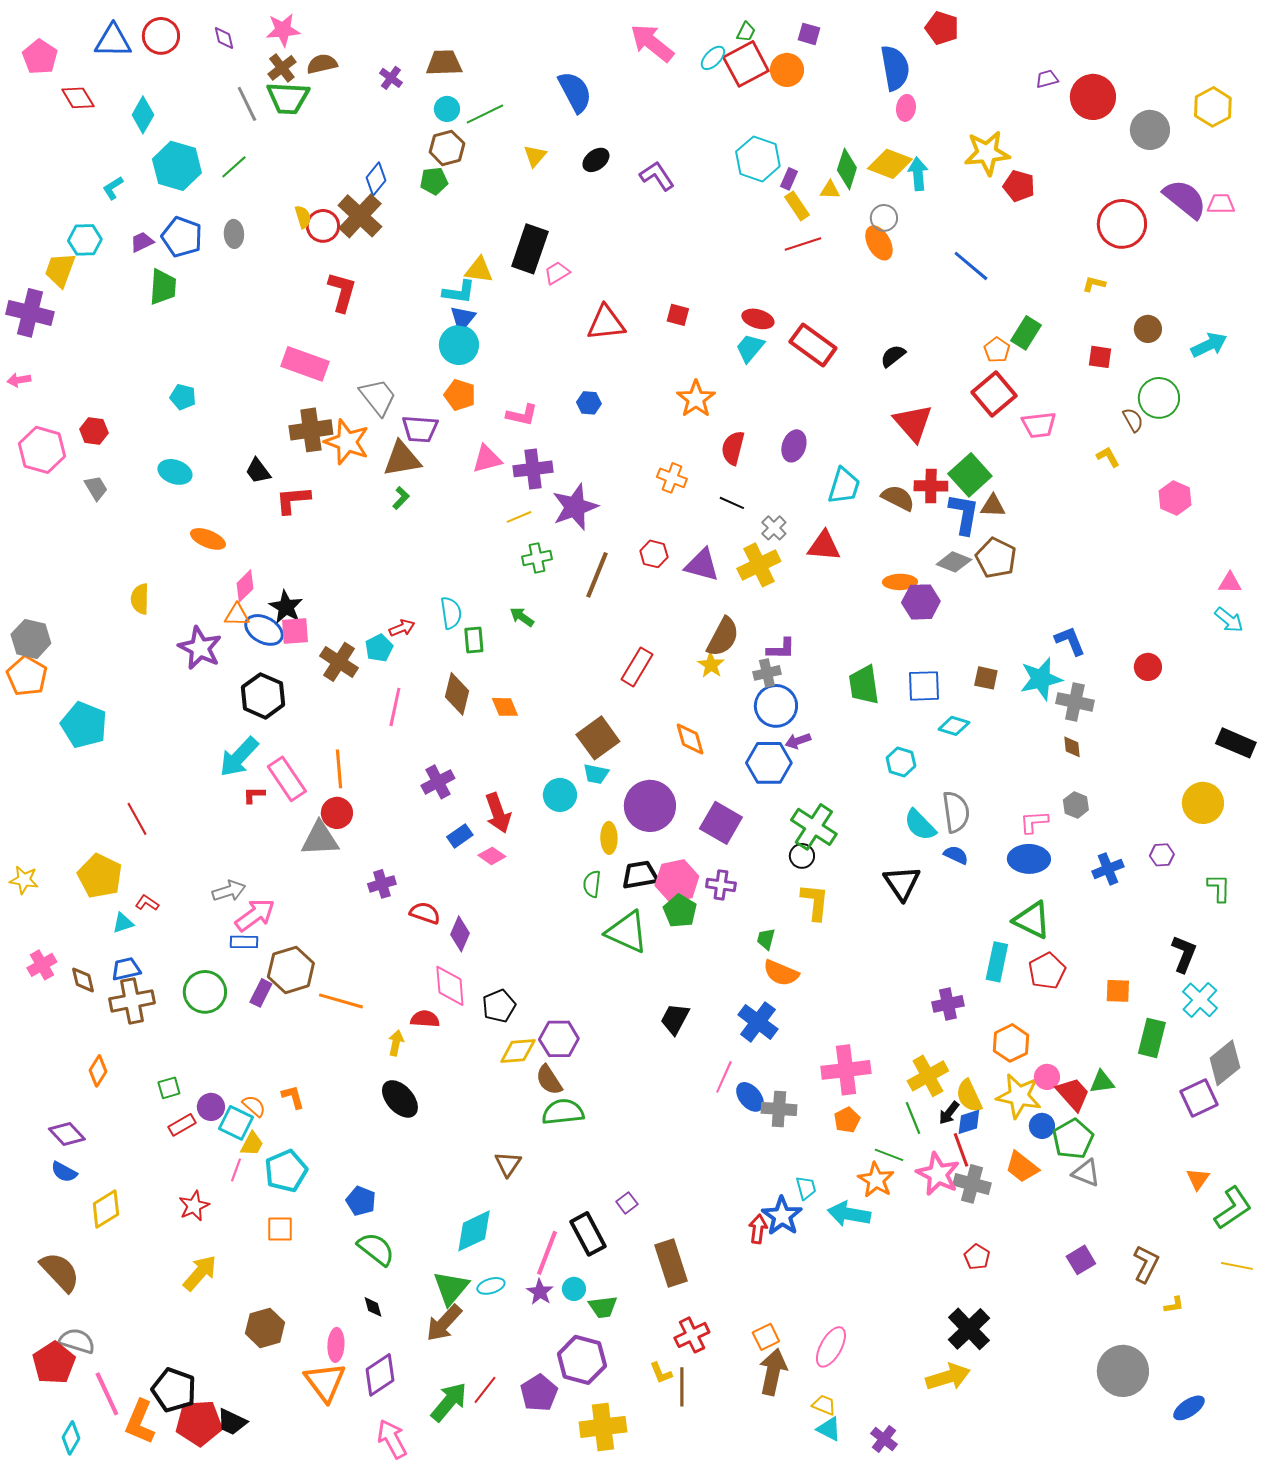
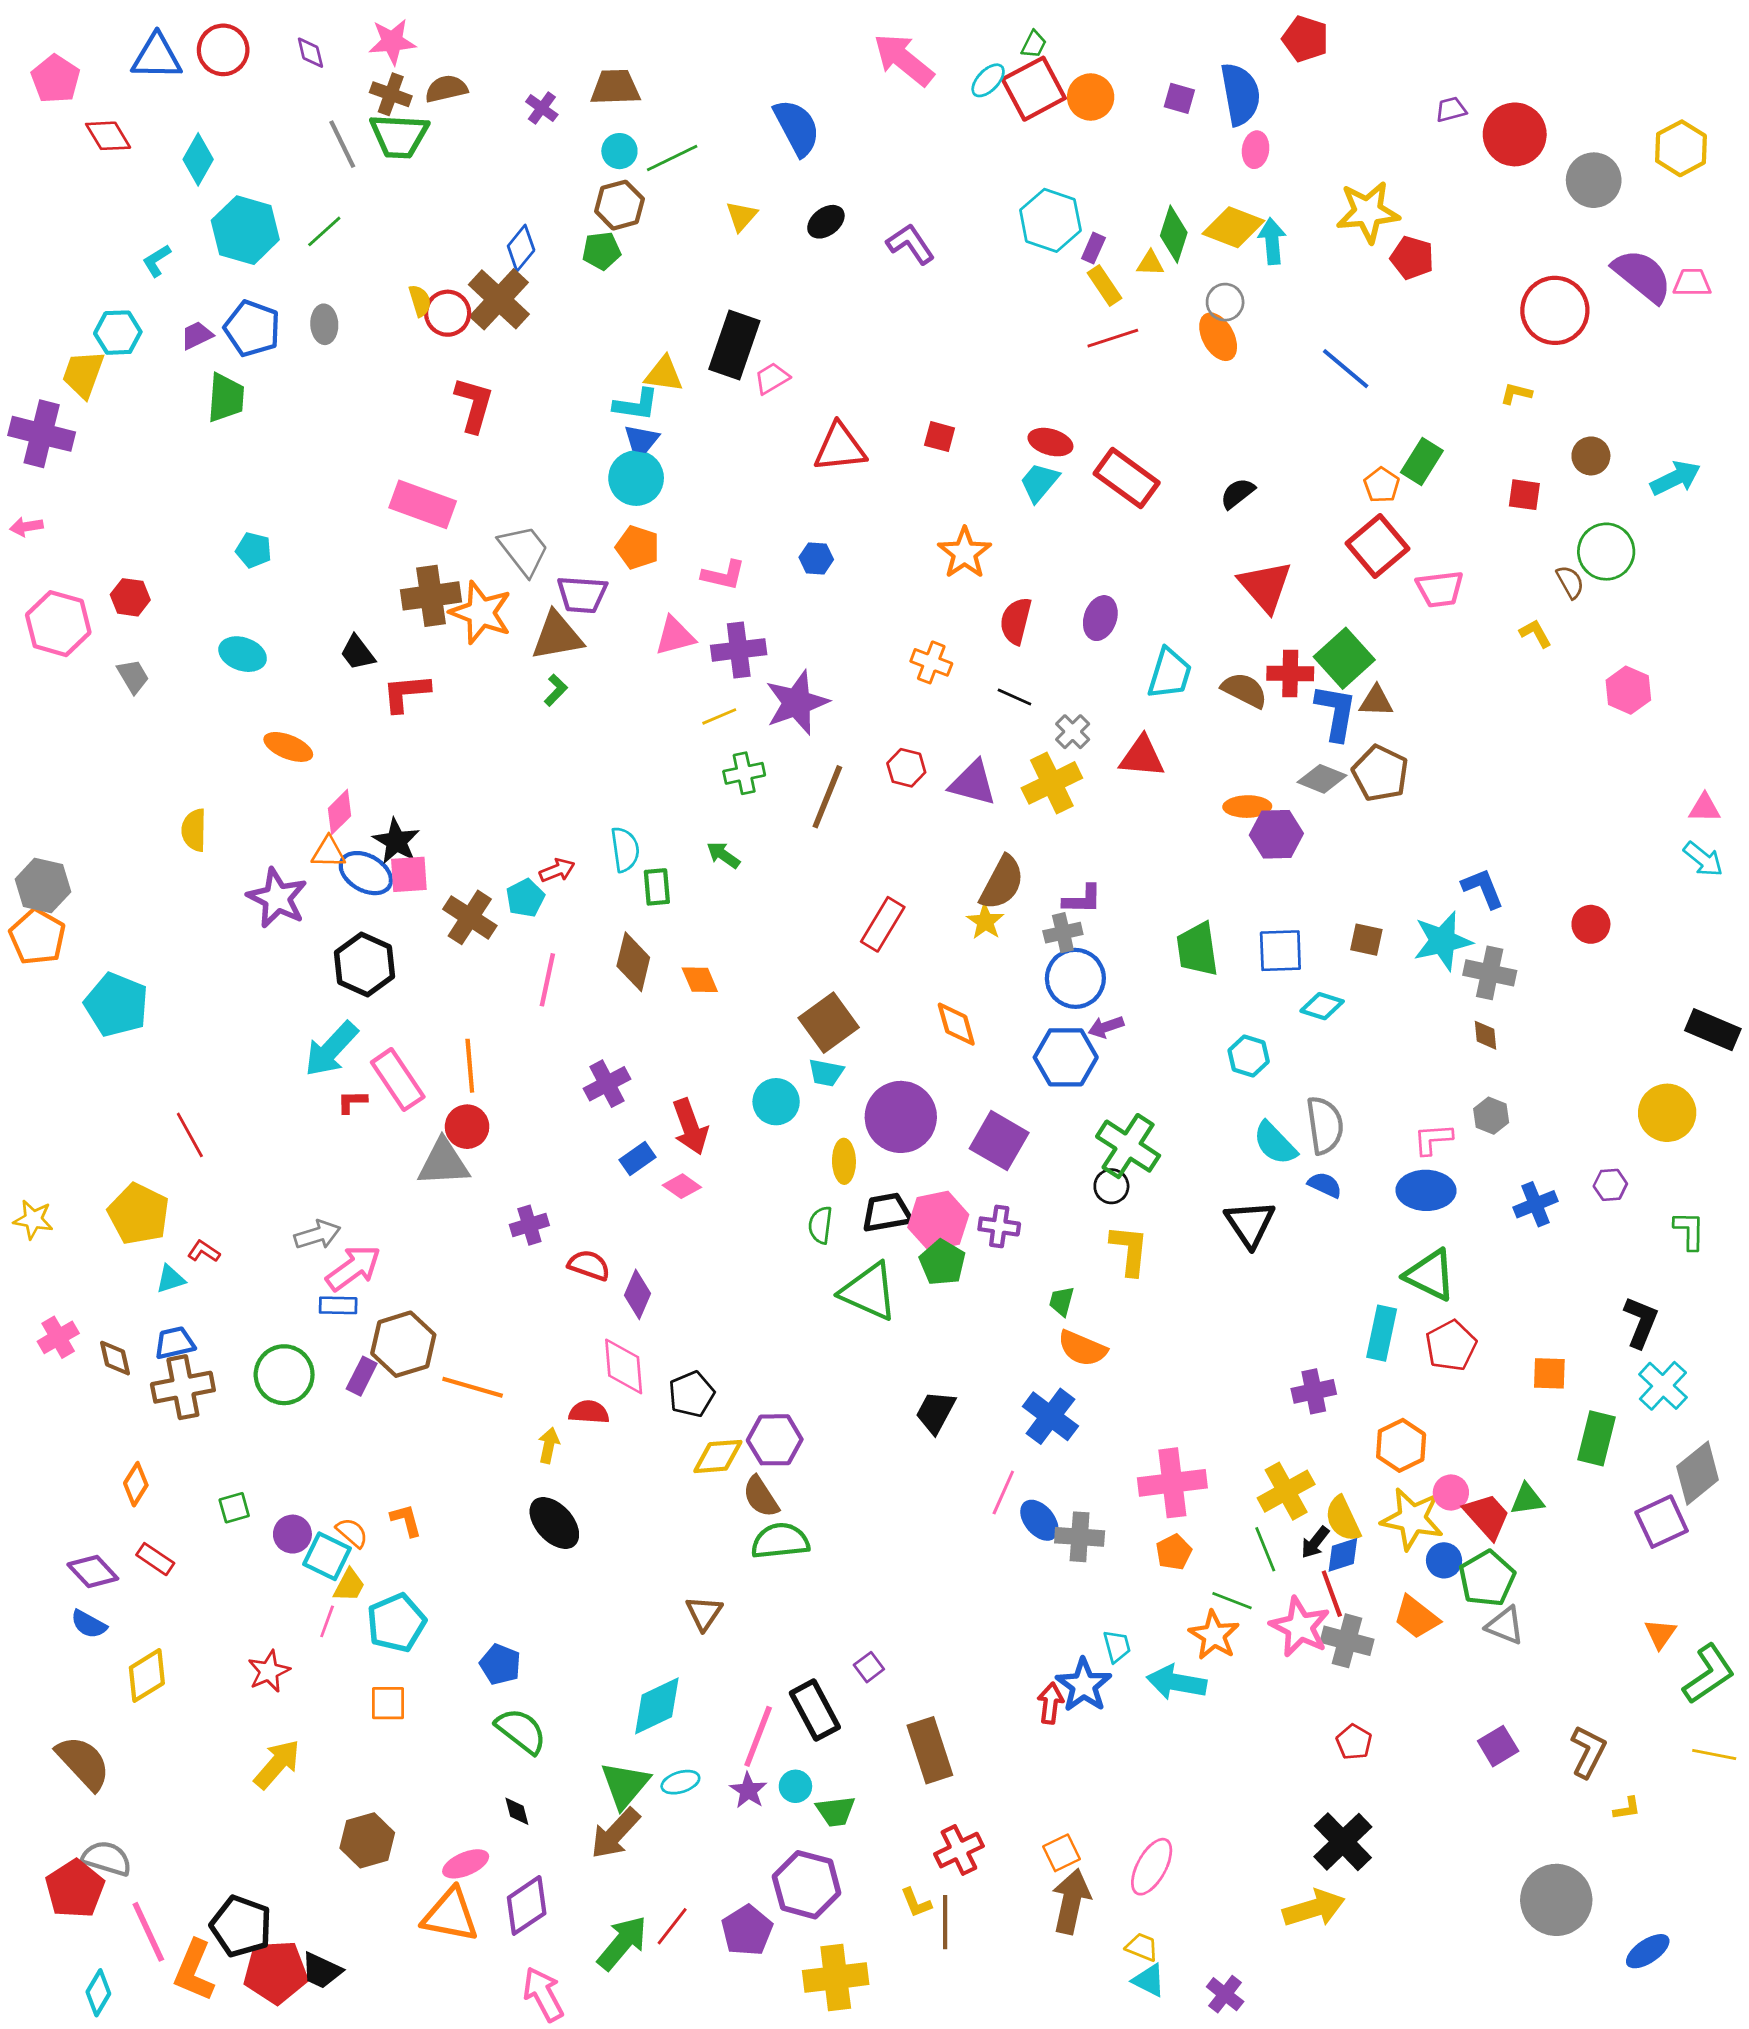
purple square: (809, 34) -> (1179, 98), moved
brown cross: (282, 68) -> (391, 94), turned -32
red rectangle: (182, 1125) -> (155, 1559), moved, turned 64
pink ellipse: (336, 1345) -> (466, 1864), turned 64
orange triangle: (325, 1382) -> (450, 1915), turned -42

